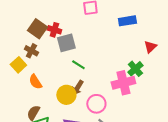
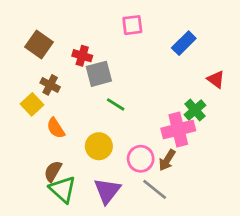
blue rectangle: (127, 21) -> (184, 43), turned -36
brown square: (37, 29) -> (39, 45), moved
red triangle: (150, 47) -> (216, 79), turned -40
brown arrow: (77, 88) -> (167, 160), moved

